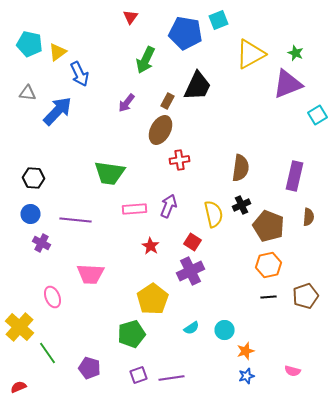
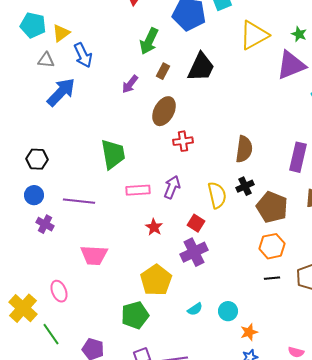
gray triangle: (28, 93) -> (46, 60), moved
brown rectangle: (168, 101) -> (163, 71), moved
green trapezoid: (110, 173) -> (113, 154), turned -108
pink ellipse: (52, 297) -> (59, 291), moved

